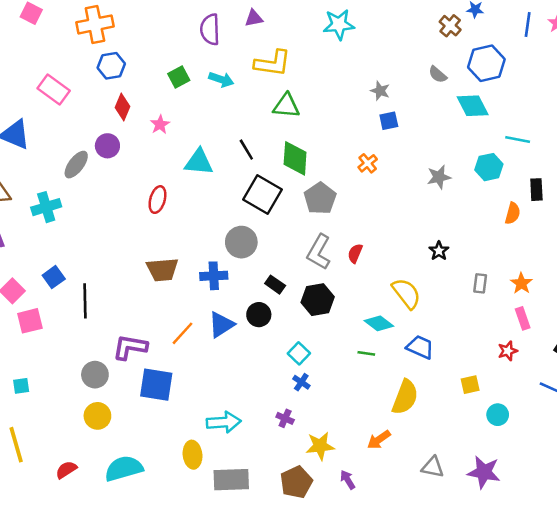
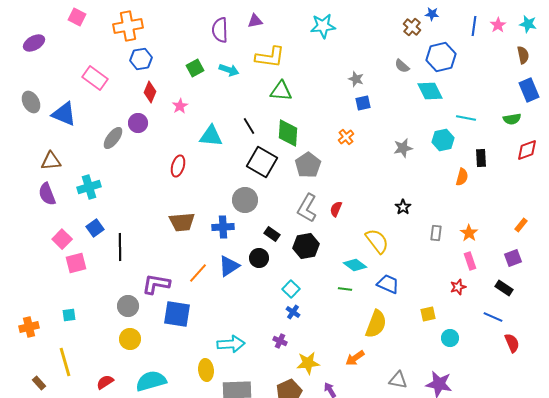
cyan cross: (46, 207) -> (89, 187), moved

